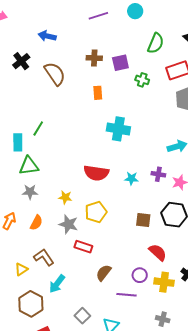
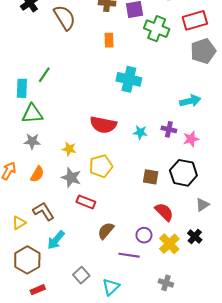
green cross: (142, 80) -> (157, 29), size x1.6
yellow cross: (164, 282) -> (169, 244), turned 36

